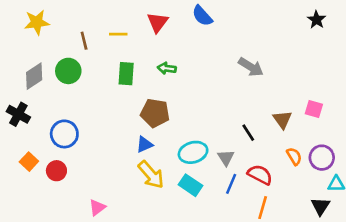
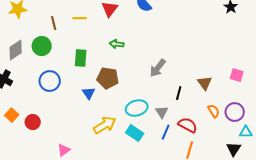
gray arrow: (251, 67) -> (158, 68), moved, turned 96
green rectangle: (126, 74) -> (81, 58), moved
pink square: (314, 109) -> (237, 75), moved
black line: (248, 133) -> (179, 93), turned 48
blue circle: (64, 134) -> (50, 81), moved
blue triangle: (144, 144) -> (89, 93), moved, turned -40
yellow arrow: (151, 175) -> (105, 125), turned -80

